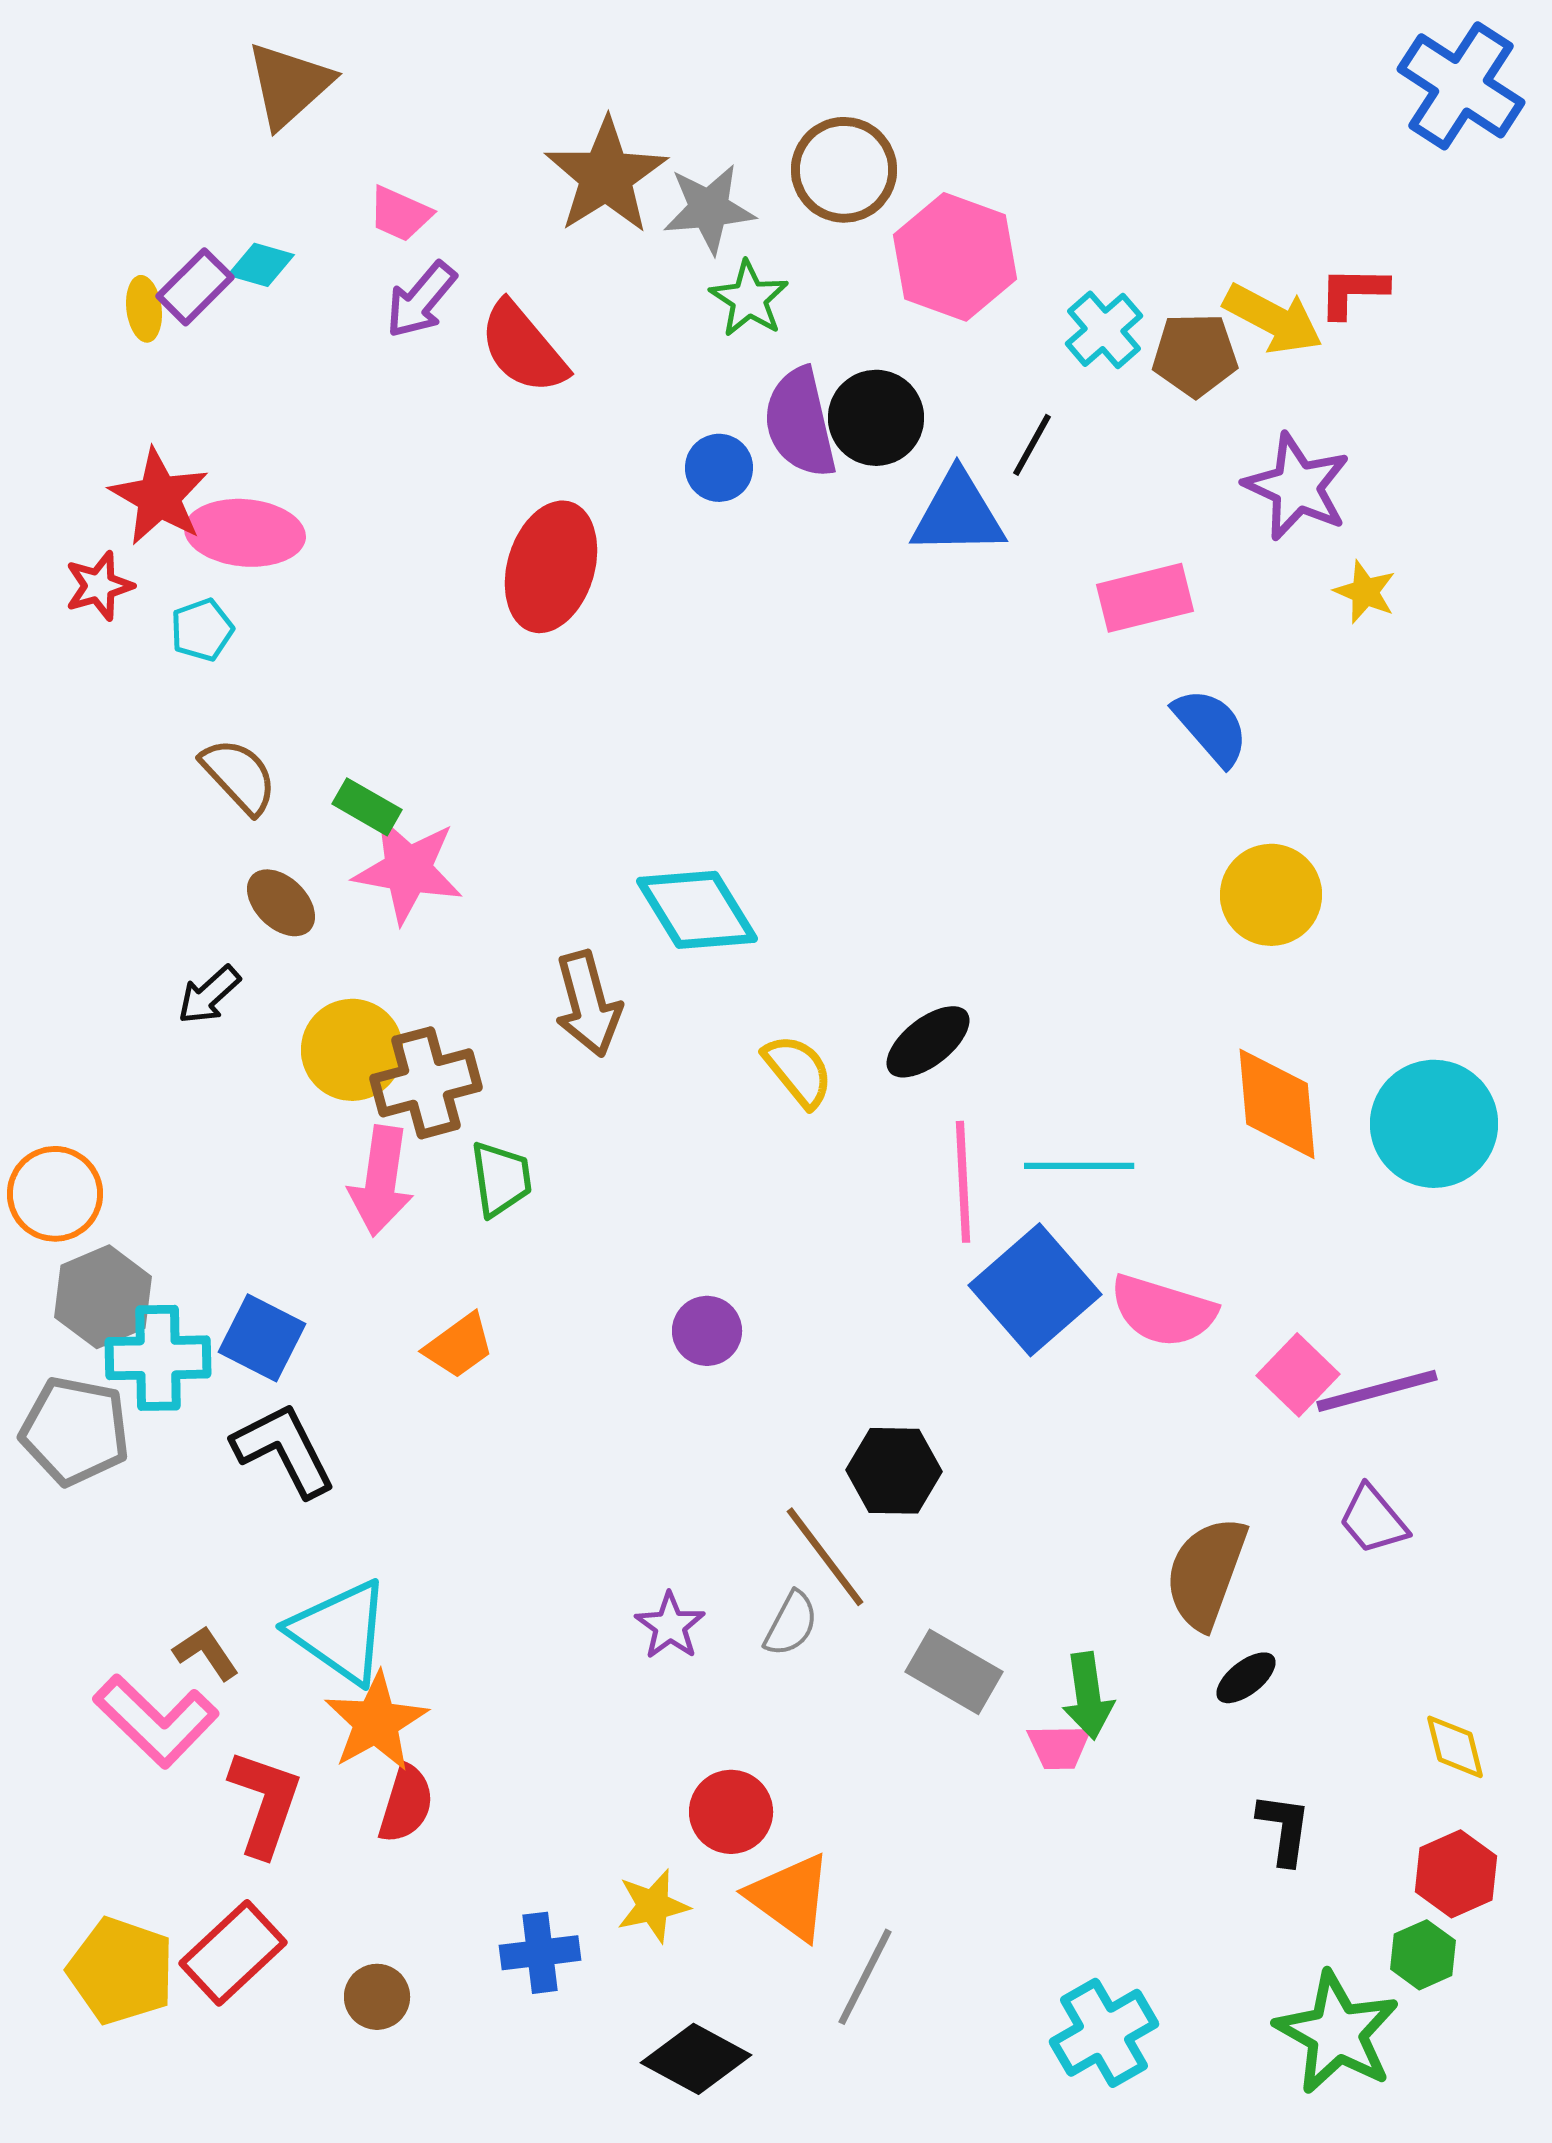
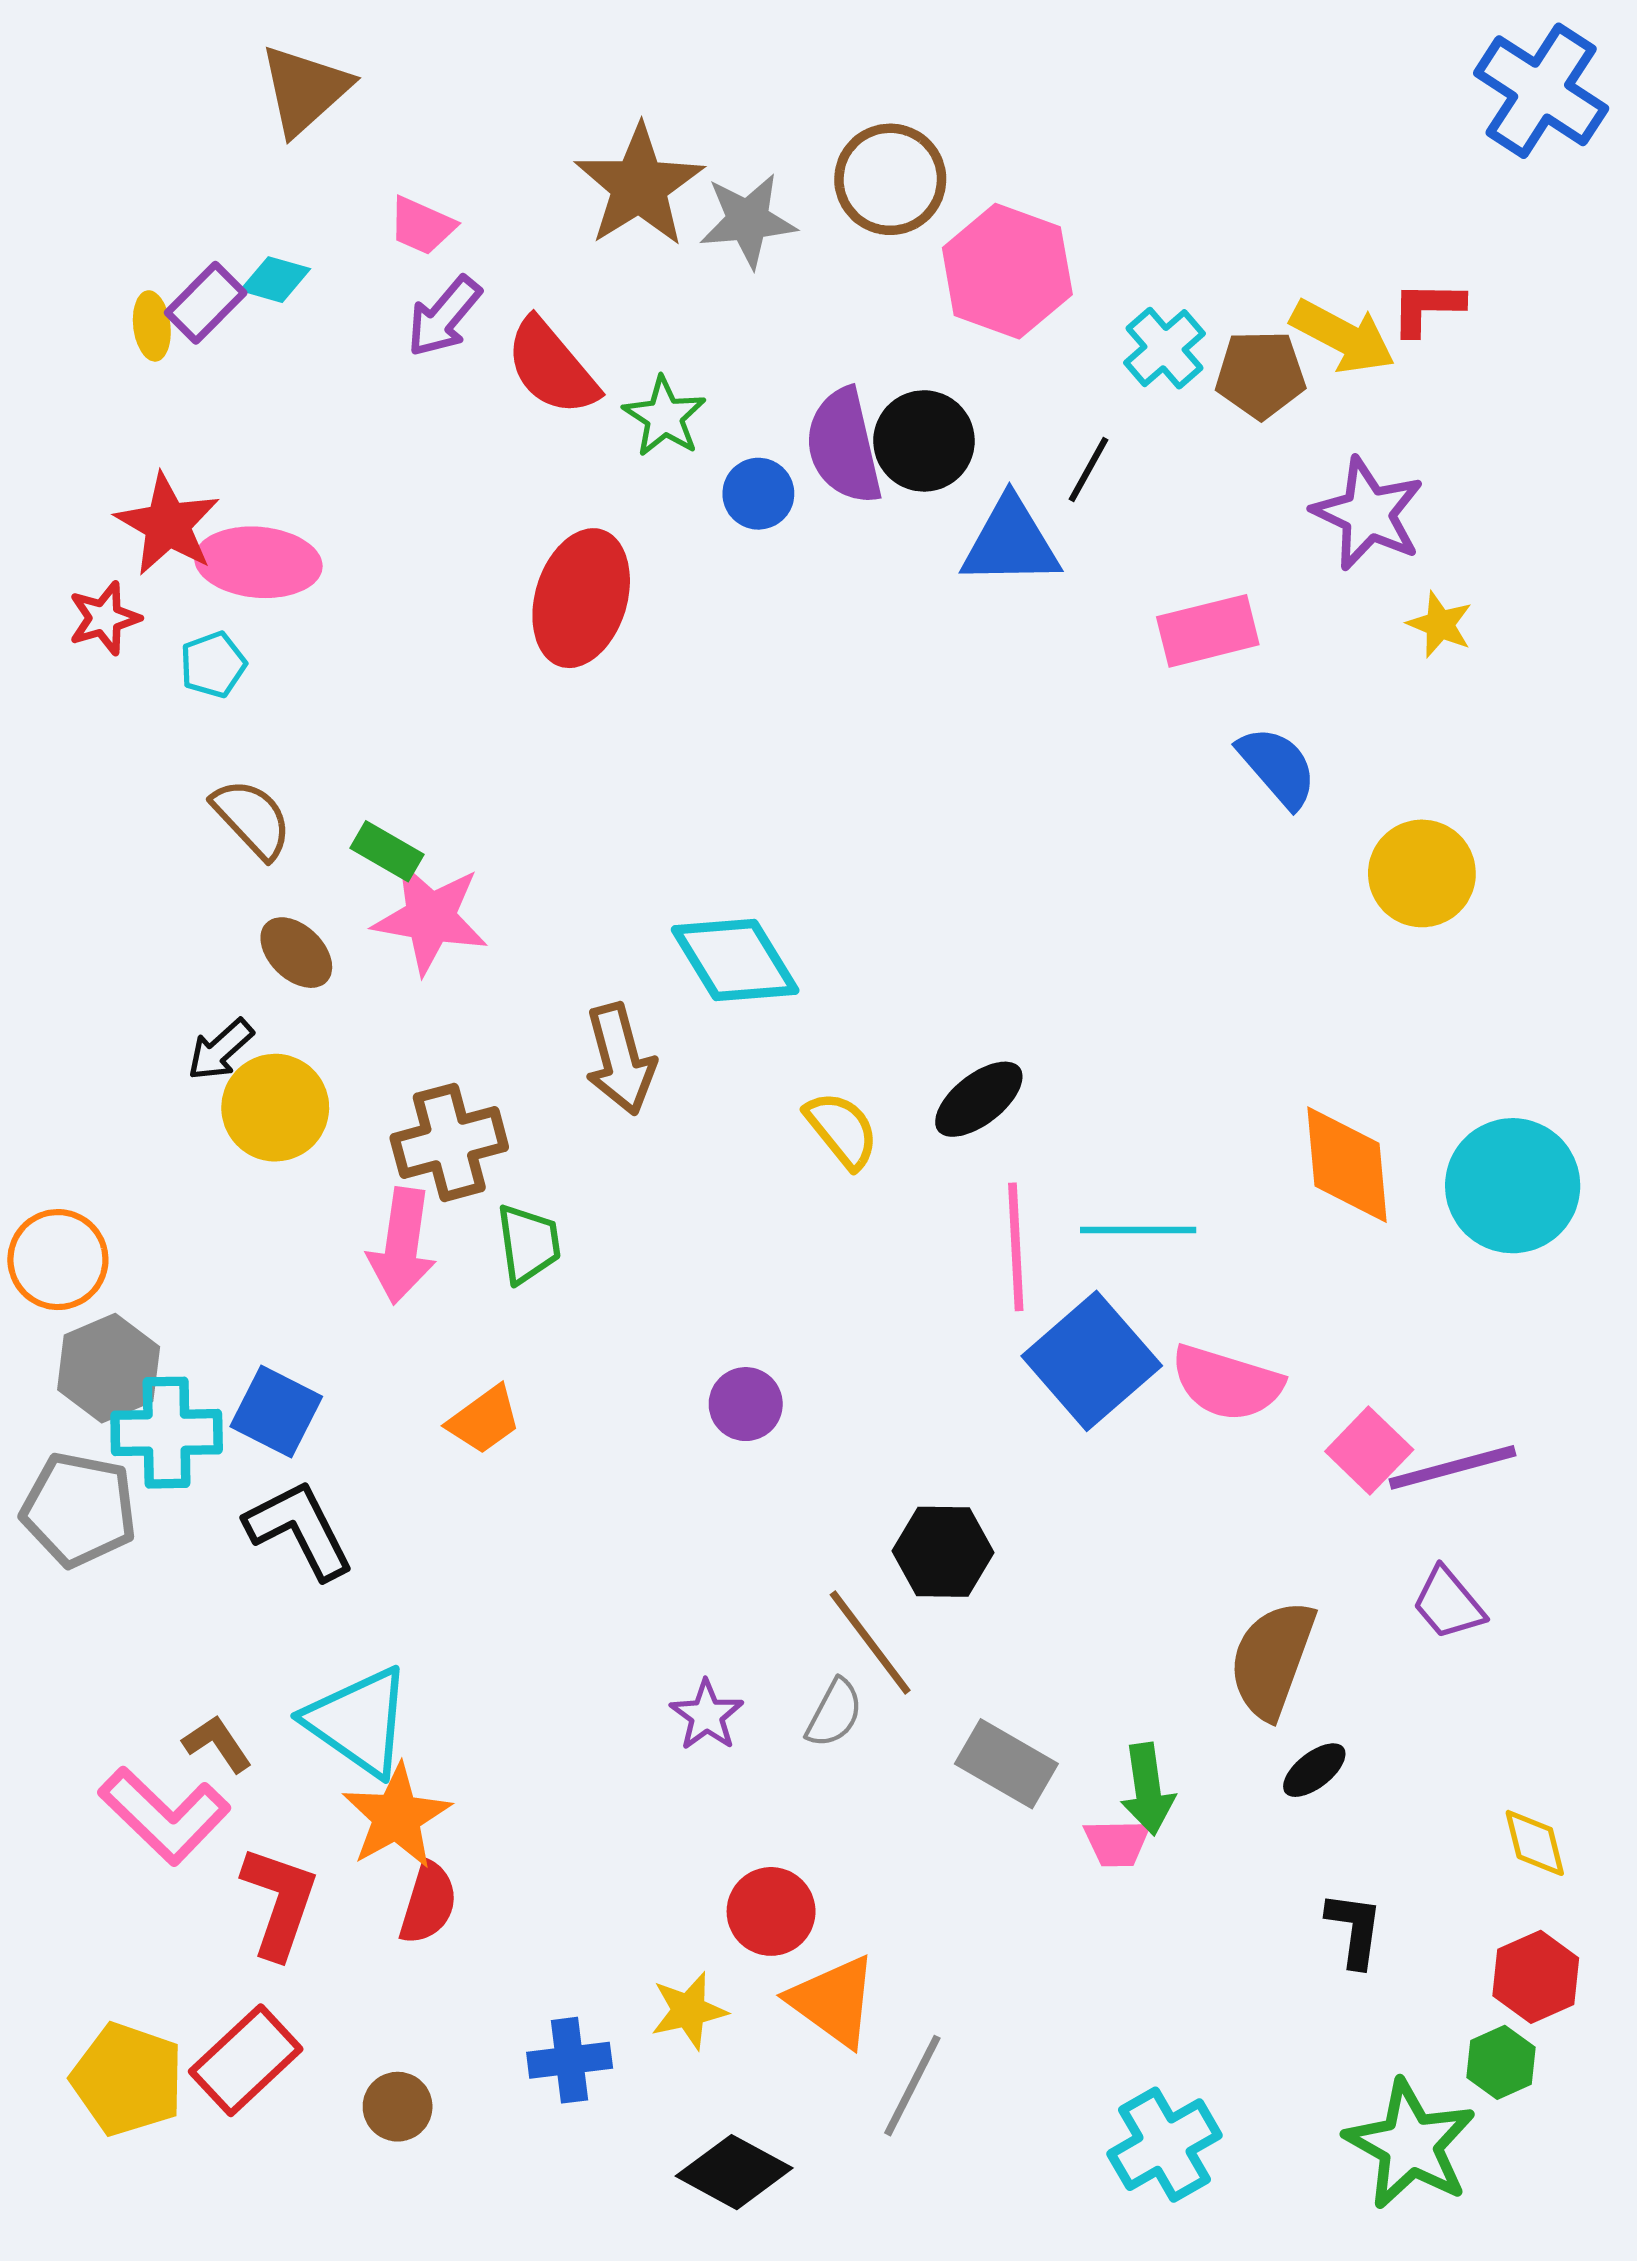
green star: (749, 299) -> (664, 417), moved
yellow circle: (1271, 895) -> (1422, 873), moved
yellow circle: (352, 1050) -> (275, 1108), moved

